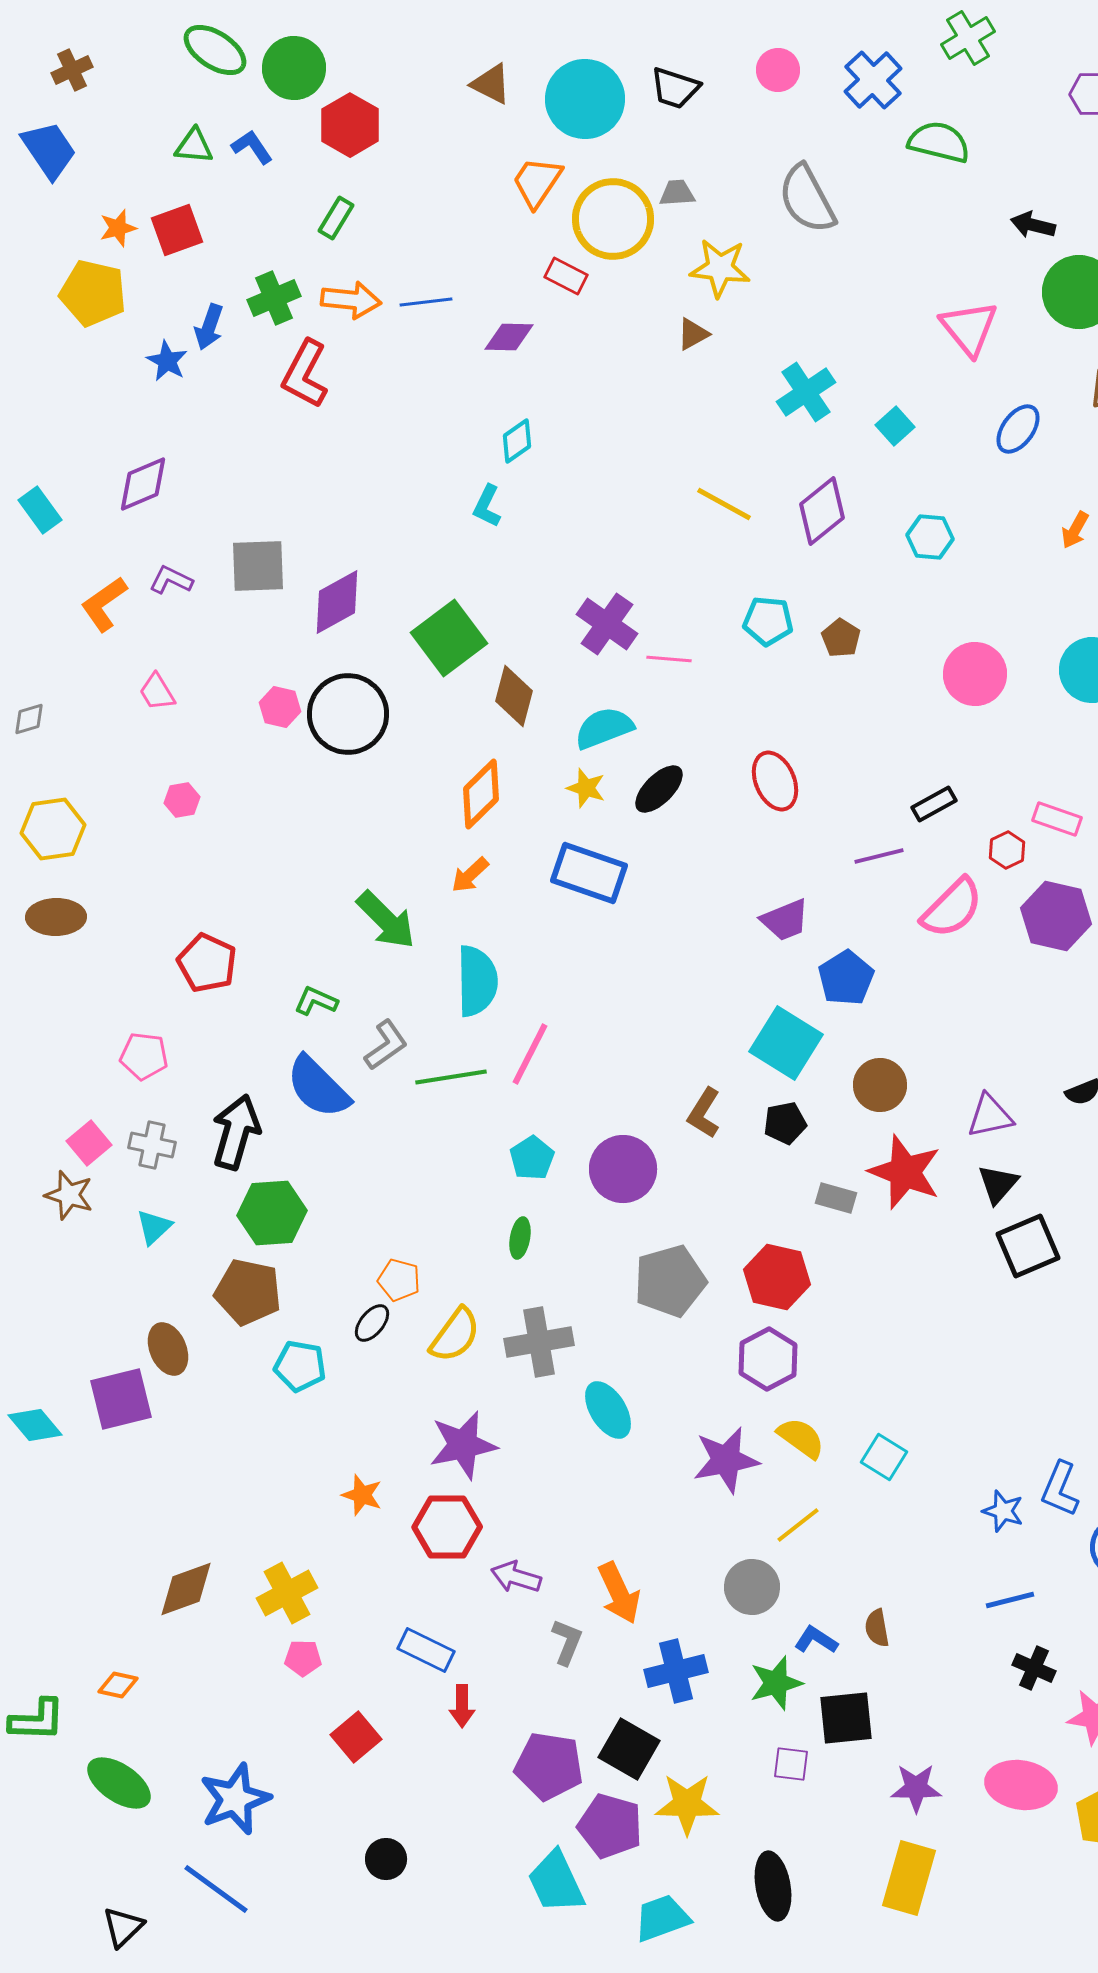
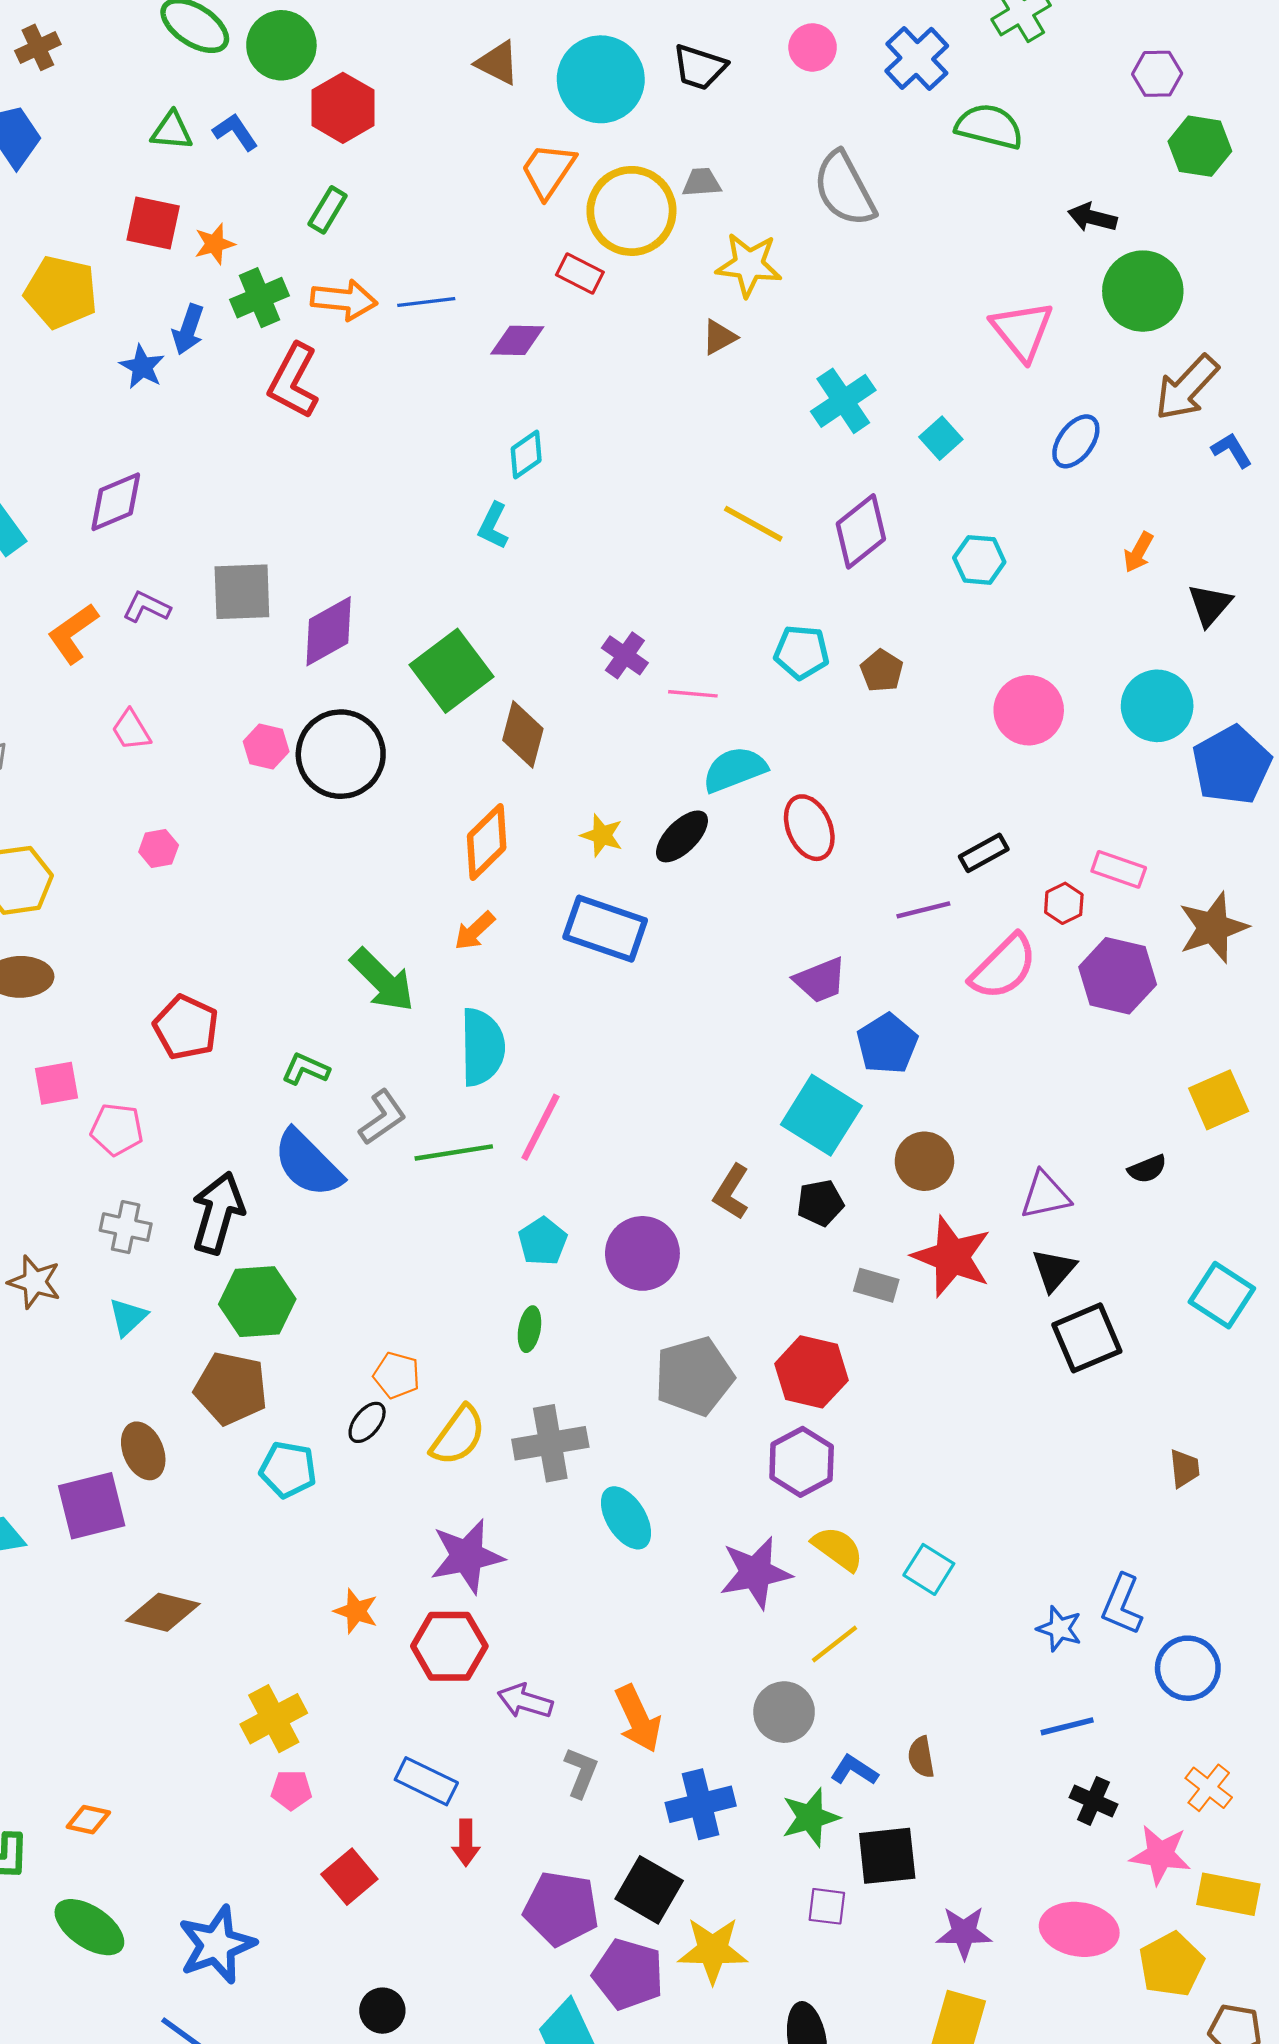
orange star: (118, 228) -> (215, 244), moved
red square: (177, 230) -> (153, 223), turned 32
purple cross: (607, 624) -> (625, 655), size x0.7
cyan semicircle: (604, 728) -> (735, 769), moved
pink square: (89, 1143) -> (57, 1083), moved, turned 30
brown diamond: (186, 1589) -> (163, 1612), moved, turned 34

